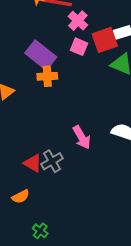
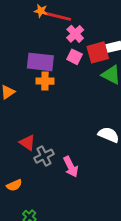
purple rectangle: (41, 55) -> (40, 62), turned -36
pink arrow: (82, 137) -> (71, 167), moved
red triangle: (33, 163) -> (27, 143), moved

